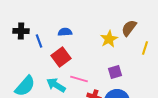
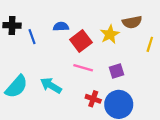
brown semicircle: (129, 28) -> (132, 22), turned -138
red square: (61, 57) -> (81, 41), moved
pink line: (79, 79) -> (83, 68), moved

